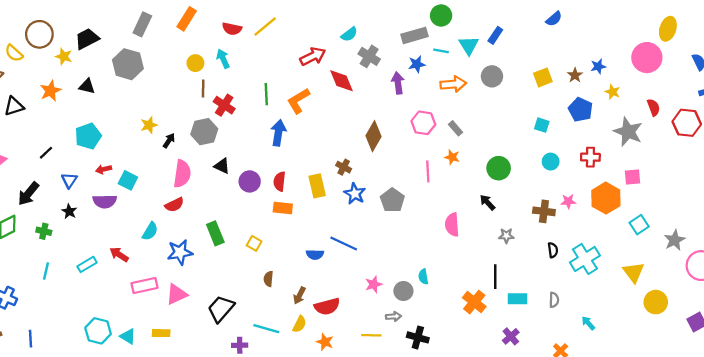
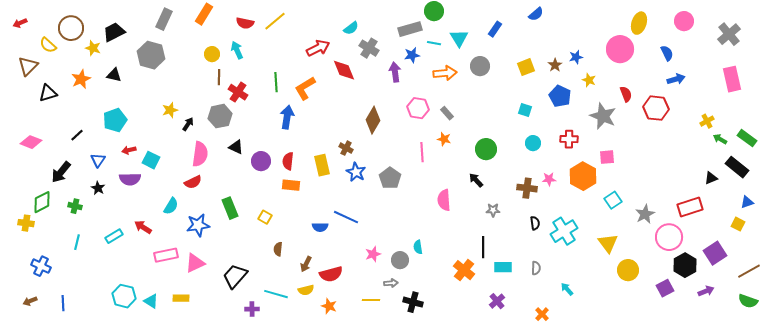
blue rectangle: (495, 35) -> (495, 29), moved
yellow semicircle: (299, 324) -> (306, 290), turned 49

